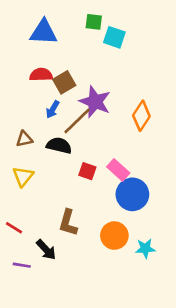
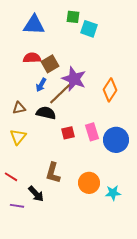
pink rectangle: (118, 170) -> (92, 132), turned 30
red square: (87, 171) -> (68, 133), turned -32
blue circle: (132, 194) -> (116, 140), moved

